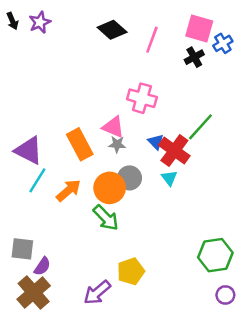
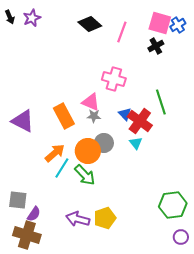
blue cross: (223, 43) -> (178, 25), moved
green line: (200, 127) -> (161, 102), turned -60
cyan line: (37, 180) -> (62, 168), moved
brown cross: (34, 292) -> (27, 235), turned -32
purple arrow: (97, 292) -> (78, 219), moved, turned 55

